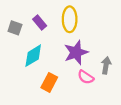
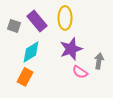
purple rectangle: (40, 22) -> (37, 21), size x1.5
orange rectangle: (49, 82) -> (25, 77), moved

